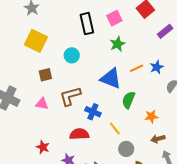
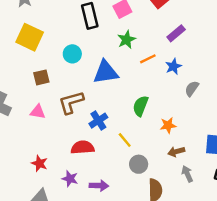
purple rectangle: (165, 31) -> (176, 33), moved
orange line: (137, 68) -> (148, 59), moved
blue triangle: (111, 78) -> (106, 72), moved, turned -30
blue cross: (93, 112) -> (98, 121), turned 35

